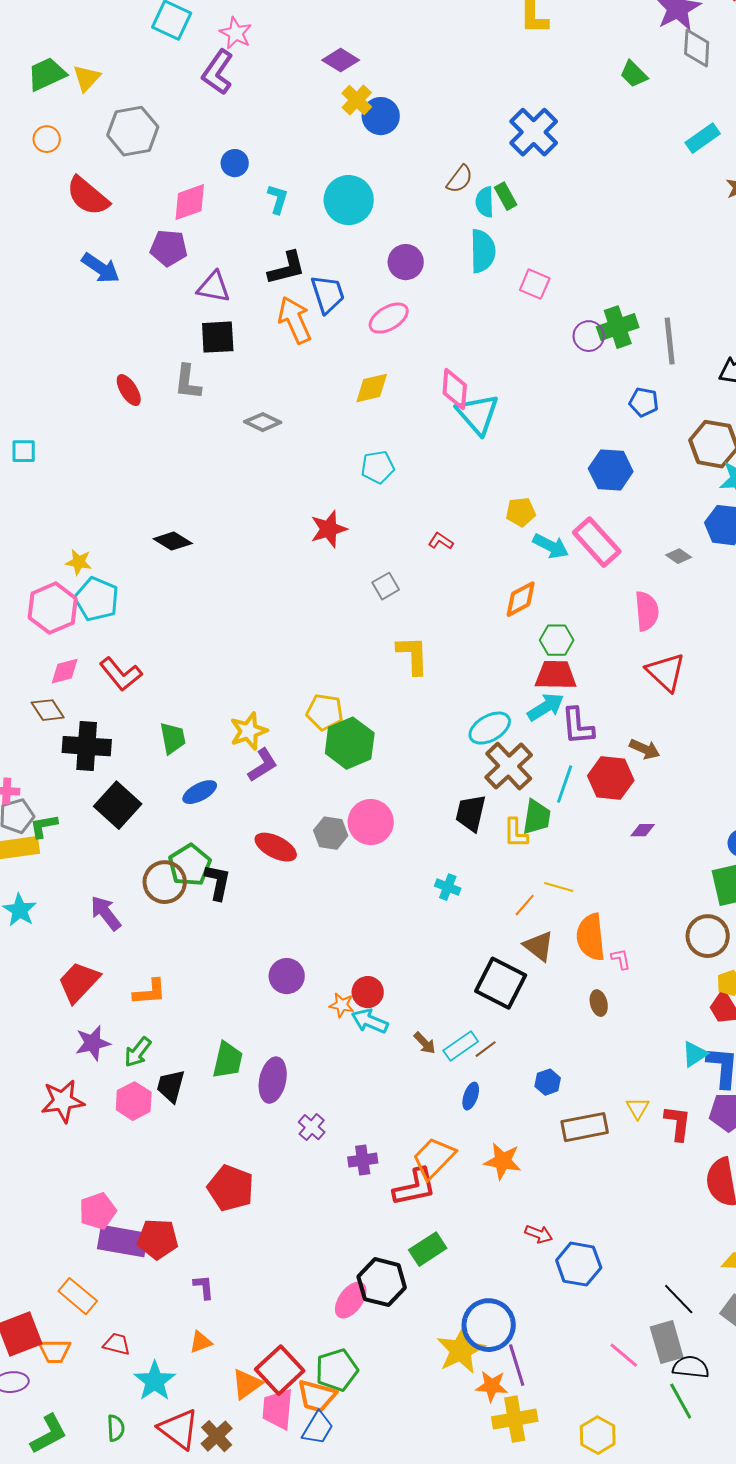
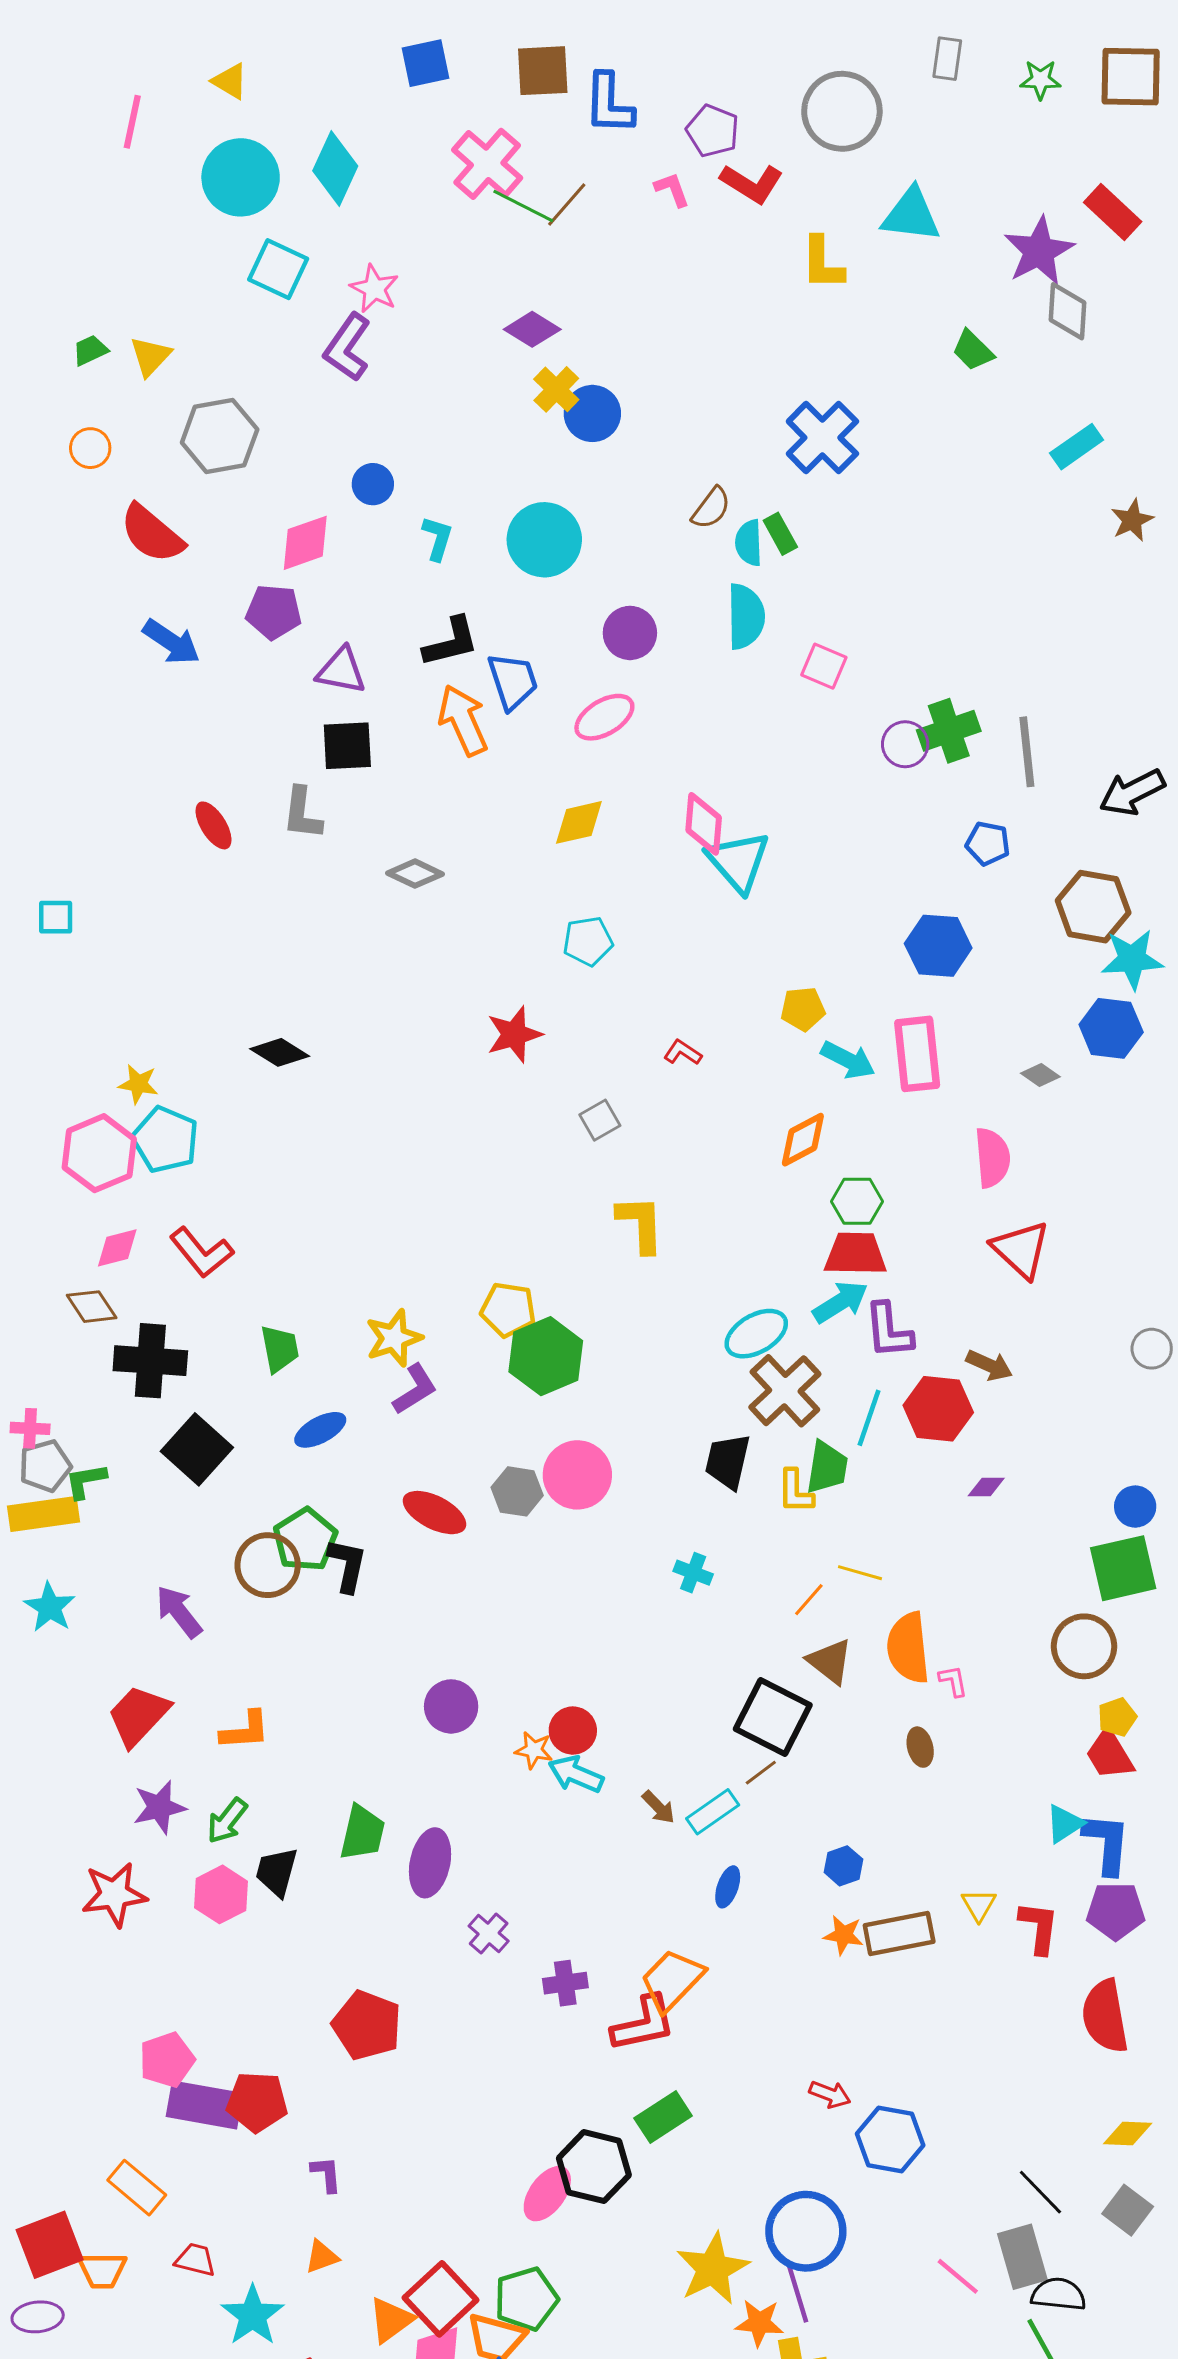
green trapezoid: (47, 74) -> (90, 350), size x0.6
pink rectangle: (597, 542) -> (917, 1054), turned 36
brown line: (486, 1049) -> (761, 1773), moved
orange star: (503, 1161) -> (843, 1935), moved, size x0.7
blue circle: (489, 1325) -> (806, 2231), moved

